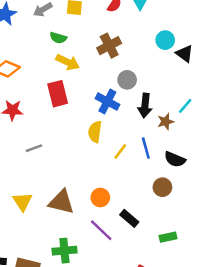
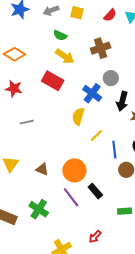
red rectangle: (58, 94) -> (53, 81), turned -55
blue line: (146, 148) -> (114, 150), moved
orange circle: (100, 197) -> (74, 170), size x1.5
brown triangle: (61, 202) -> (42, 169), size x0.6
green cross: (64, 251) -> (39, 209), turned 30

